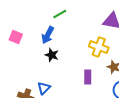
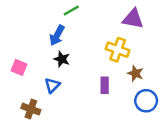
pink square: (16, 37) -> (19, 67), moved
blue triangle: (44, 88) -> (52, 85), moved

